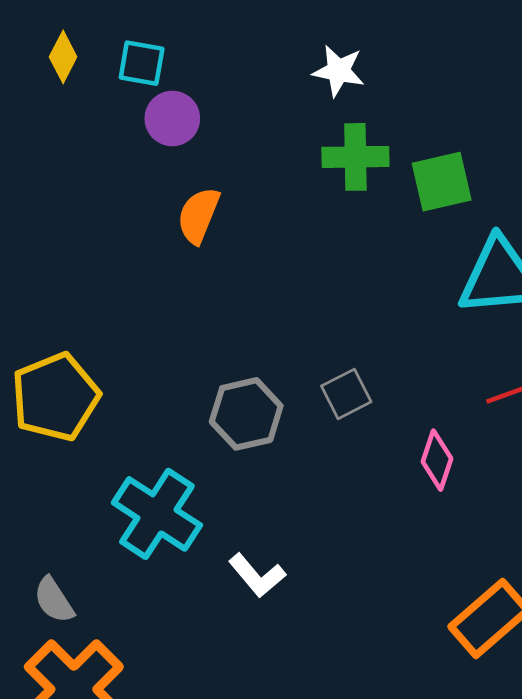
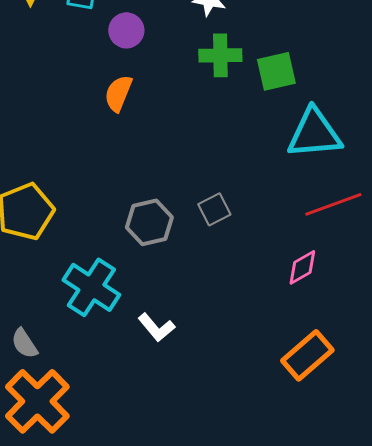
purple circle: (172, 118) -> (126, 30), moved
pink diamond: (437, 460) -> (302, 267), moved, turned 42

